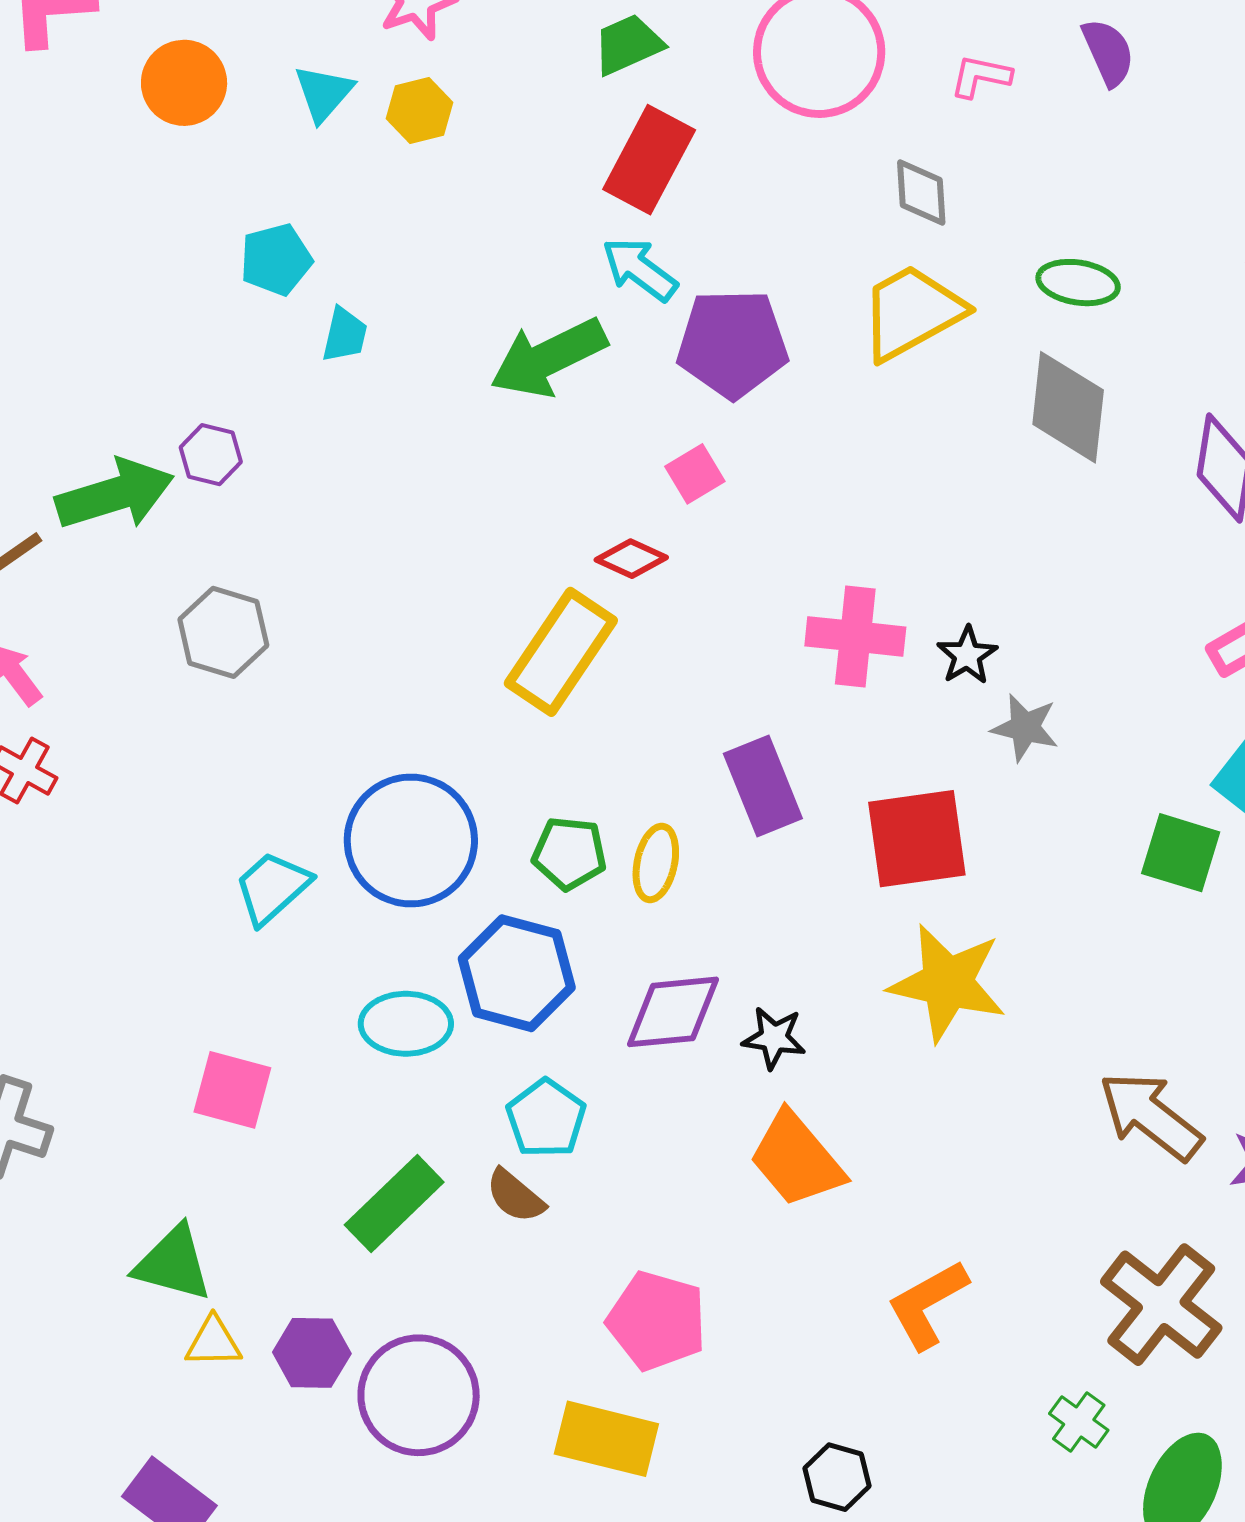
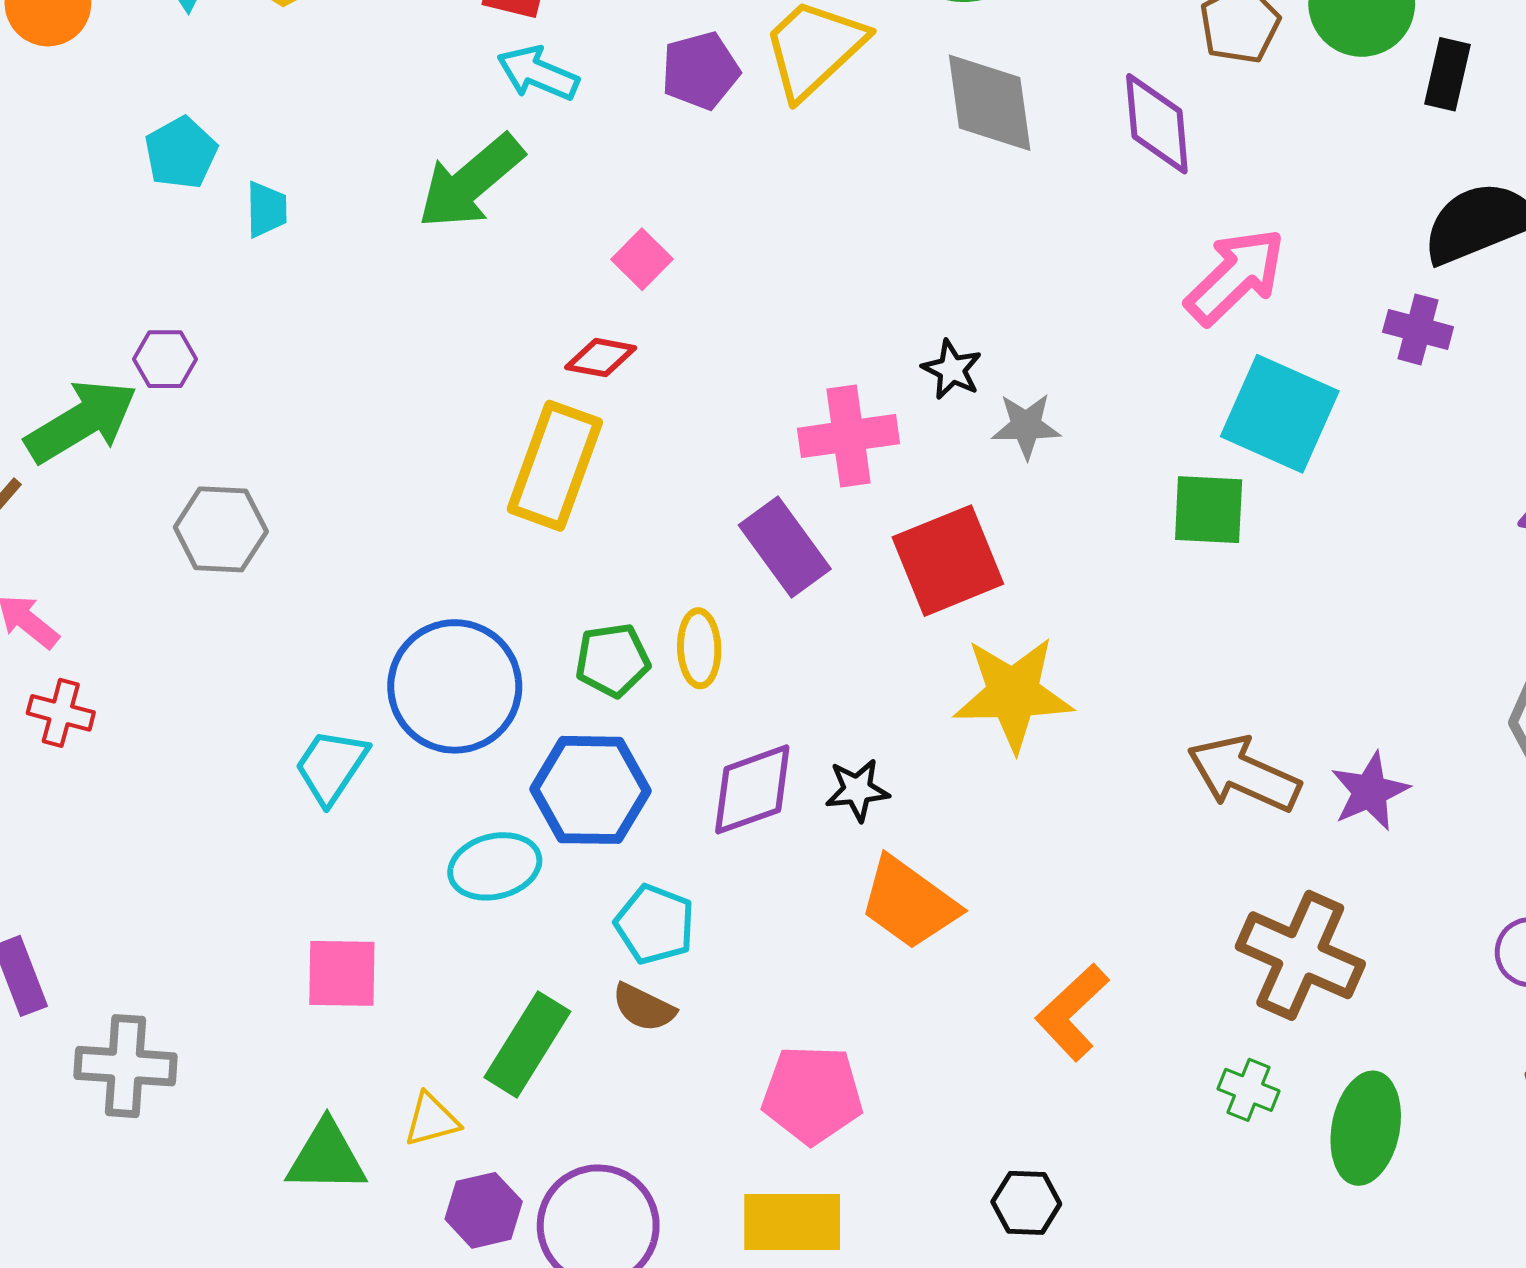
purple pentagon: (732, 344) -> (700, 71), moved, size x0.7
pink cross: (855, 636) -> (848, 436), moved
yellow triangle: (213, 1342) -> (432, 1120), moved

